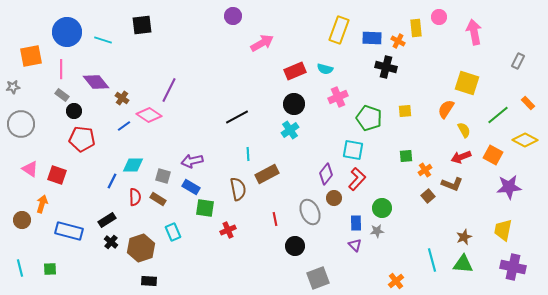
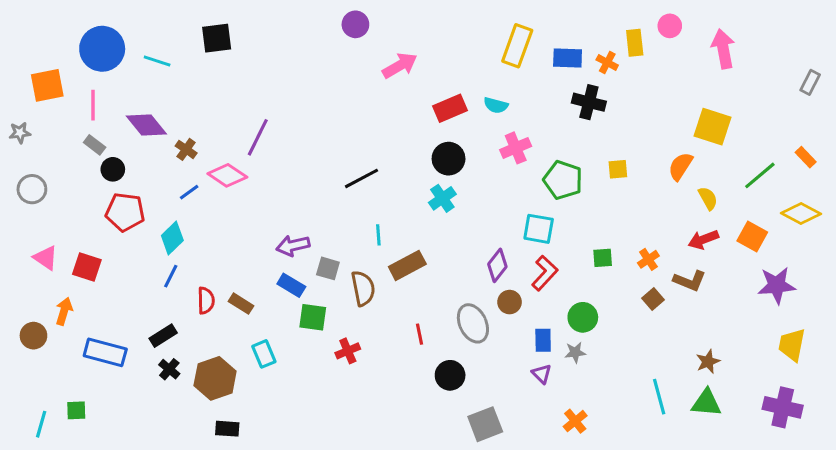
gray rectangle: (518, 61) -> (810, 82), moved
gray circle: (21, 124) -> (32, 189), size x0.7
green square: (406, 156) -> (603, 258), moved
cyan diamond: (133, 165) -> (172, 238), moved, turned -45
gray square: (163, 176) -> (328, 268), moved
yellow trapezoid: (503, 230) -> (792, 345), moved
cyan line: (20, 268) -> (41, 424), moved, turned 30
orange cross: (396, 281) -> (575, 421), moved

